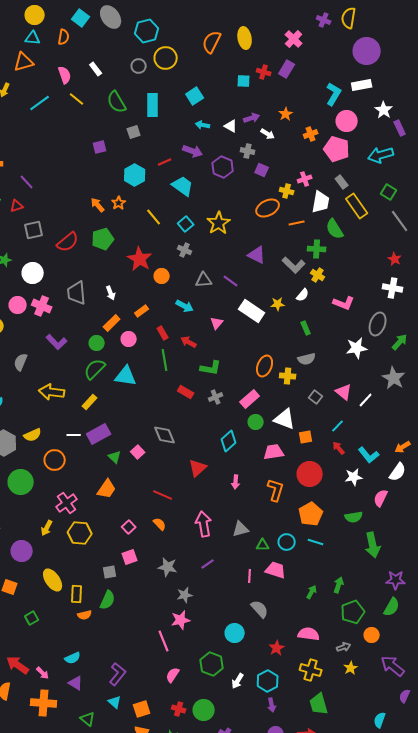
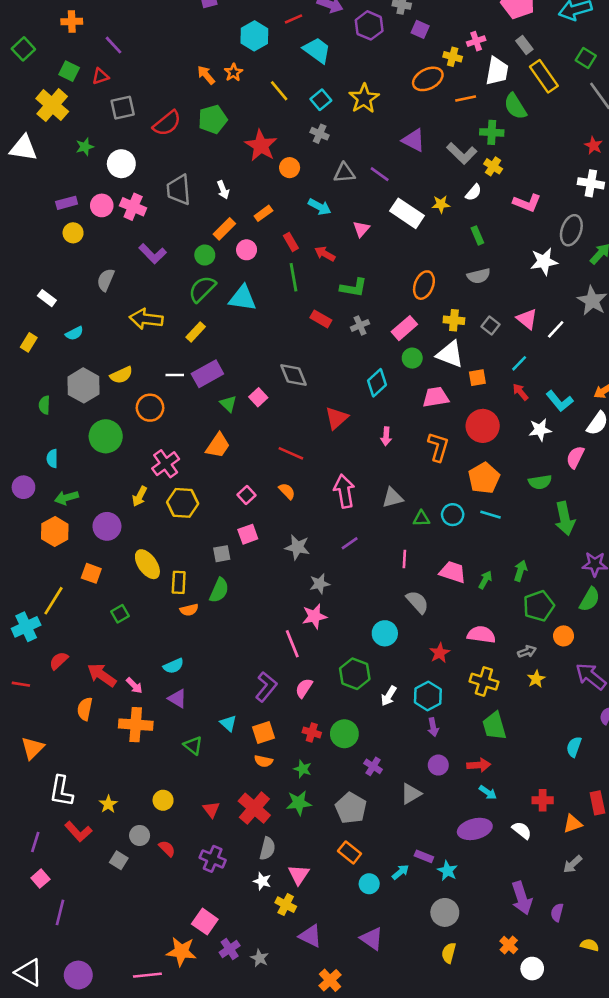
yellow cross: (288, 376) -> (454, 320), moved
pink trapezoid: (276, 570) -> (453, 572), moved
purple L-shape: (118, 674) -> (266, 687), moved

